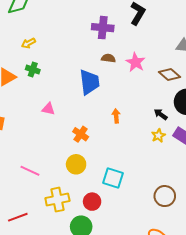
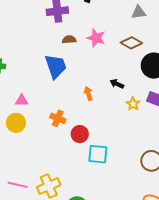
black arrow: (161, 114) -> (117, 84), moved
yellow circle: (76, 164) -> (16, 123), moved
pink line: (30, 171) -> (18, 185), moved
red circle: (92, 202) -> (80, 134), moved

